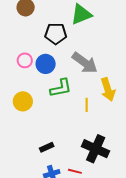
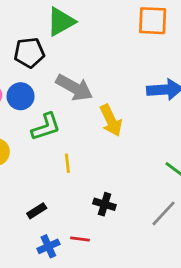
yellow line: (87, 105) -> (67, 163), moved
black cross: (96, 149) -> (104, 204), size x0.6

